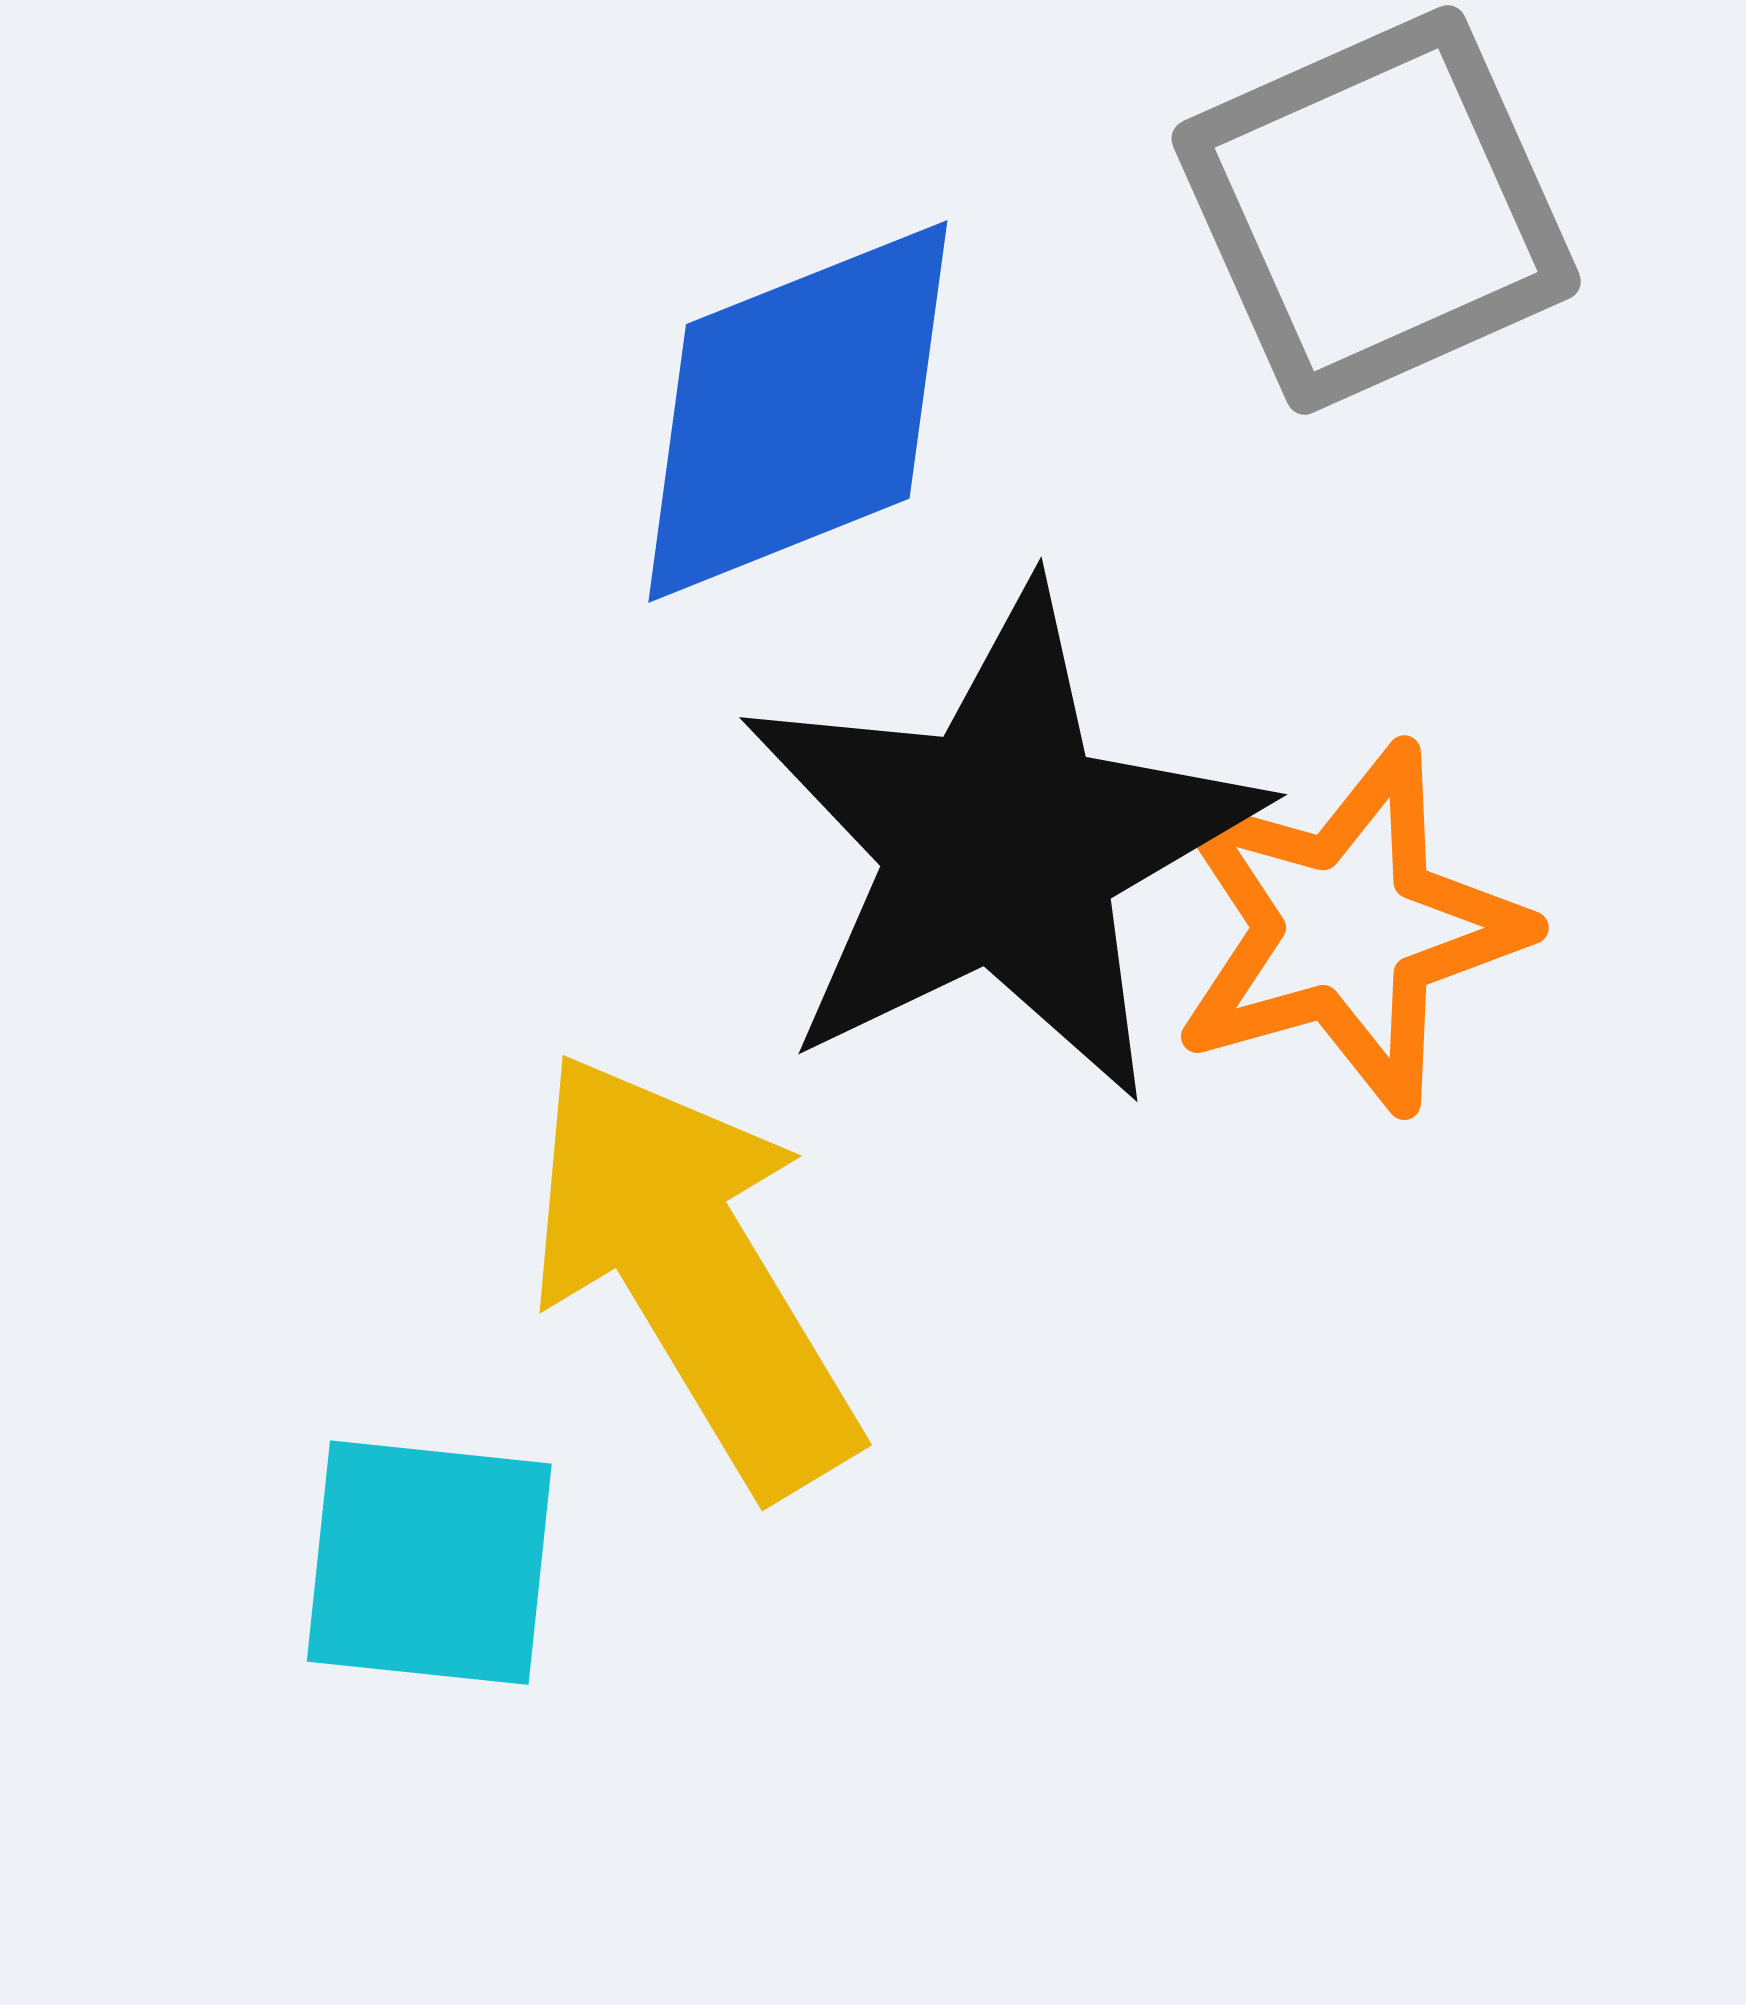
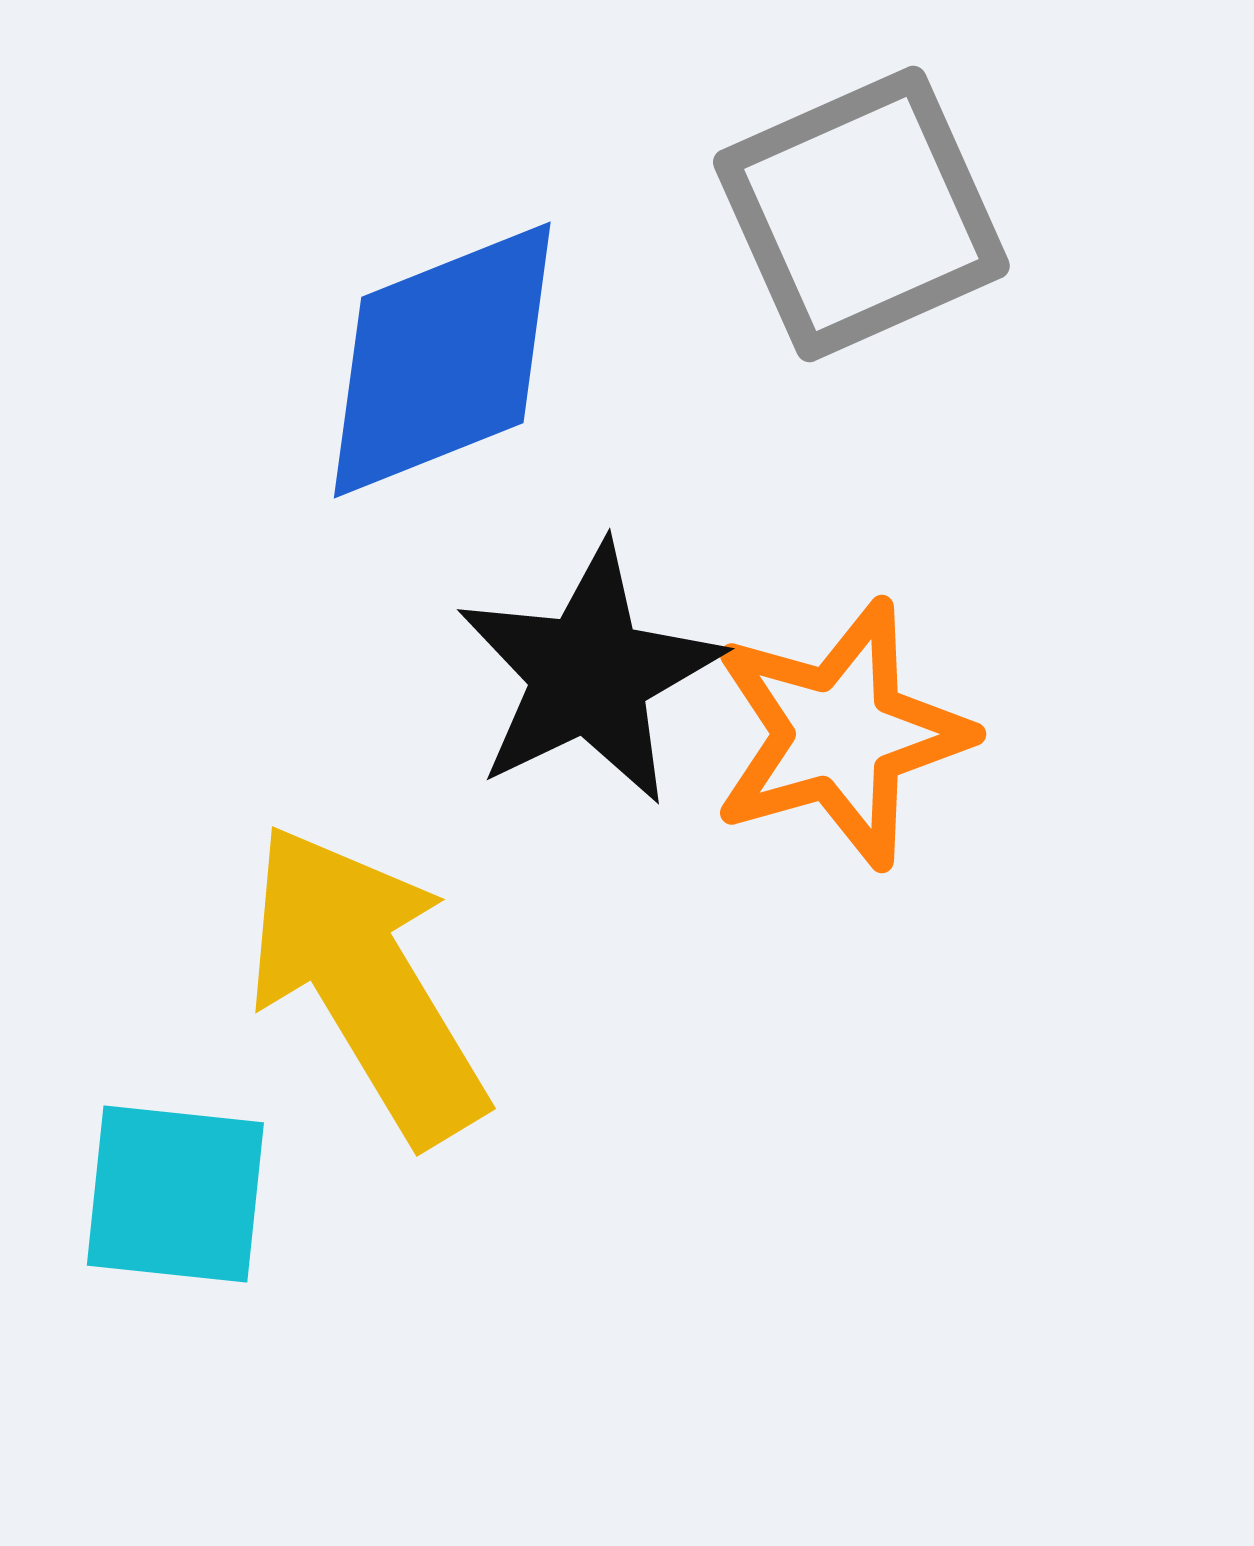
black star: (1001, 845) -> (589, 674), size x0.7

